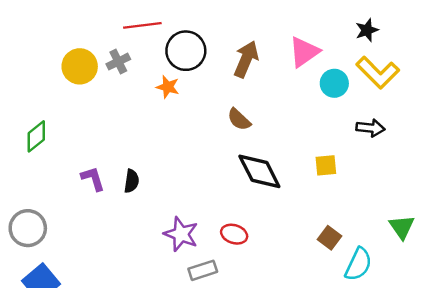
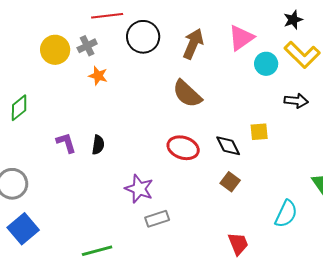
orange star: (168, 87) -> (98, 76), moved
brown semicircle: (239, 119) -> (187, 94), size x1.5
black diamond: (259, 171) -> (228, 146), moved, size x0.7
red ellipse: (234, 234) -> (183, 148), moved, size x1.4
brown square: (329, 238) -> (230, 182), moved

